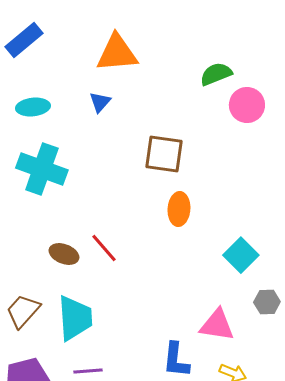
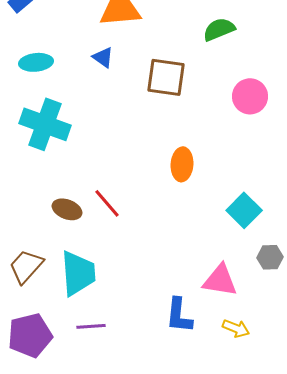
blue triangle: (100, 102) -> (103, 57), turned -35
pink circle: (247, 105) -> (250, 96), moved
brown square: (164, 154) -> (166, 77), moved

